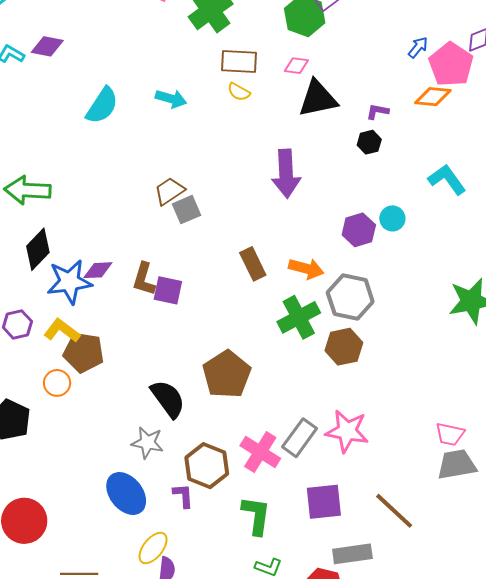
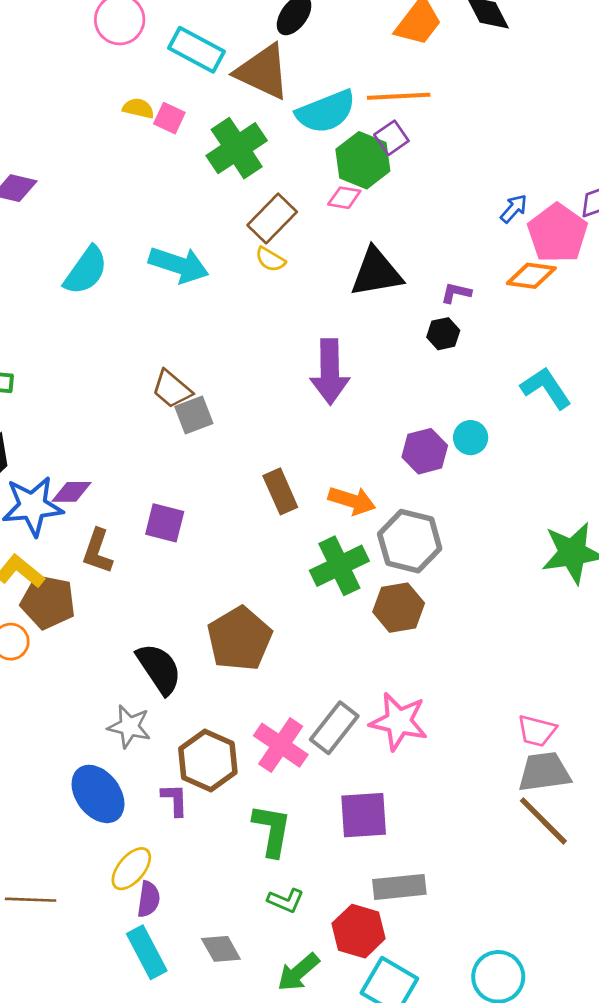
brown rectangle: (239, 62) -> (272, 218), turned -51
pink diamond: (296, 66) -> (344, 198), moved
cyan arrow: (171, 99) -> (179, 265), size x1.4
brown trapezoid: (169, 191) -> (172, 389), turned -108
brown L-shape: (144, 279) -> (98, 551), moved
brown line: (394, 511) -> (543, 821), moved

